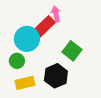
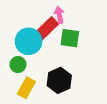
green square: (72, 51) -> (70, 38), moved, turned -30
yellow rectangle: (25, 83) -> (26, 88), turned -48

